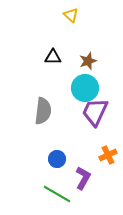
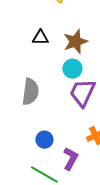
brown star: (88, 61) -> (75, 42), size x1.4
cyan circle: (85, 88) -> (72, 69), size x0.7

